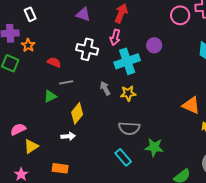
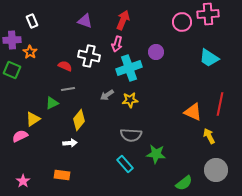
red semicircle: (54, 62) -> (65, 66), moved
gray arrow: (105, 88) -> (107, 95), turned -96
yellow triangle: (31, 146) -> (33, 119), moved

